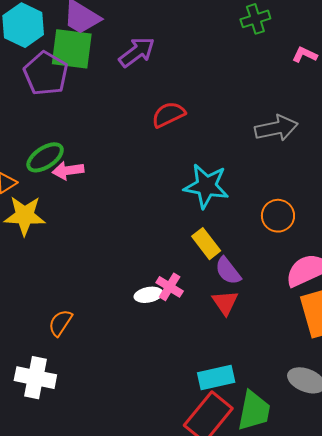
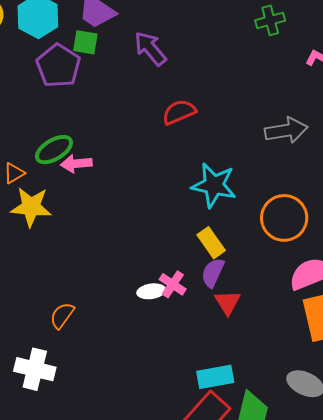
green square: (72, 49) -> (85, 42), size x0.6
purple arrow: (137, 52) -> (150, 48), turned -96
orange circle: (278, 216) -> (284, 218), size x1.4
purple semicircle: (228, 271) -> (213, 273), moved, turned 60

